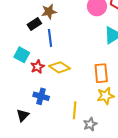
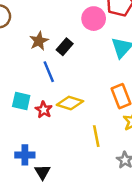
black rectangle: (34, 24) -> (65, 47), moved
blue cross: (41, 96) -> (25, 155), moved
yellow line: (75, 110) -> (96, 136), moved

